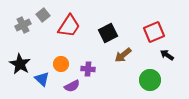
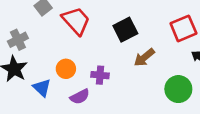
gray cross: (23, 25) -> (18, 40), moved
red trapezoid: (69, 26) -> (76, 21), turned -75

